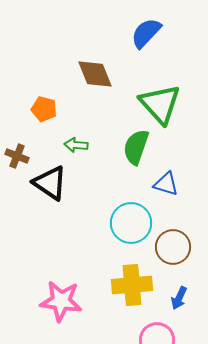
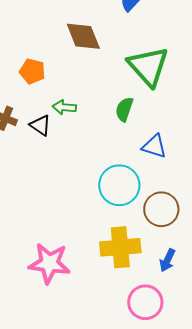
green semicircle: (136, 147) -> (124, 109), size x0.7
black triangle: (50, 183) -> (40, 125), moved, size x0.6

